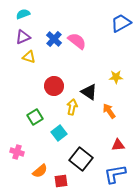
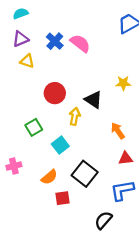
orange arrow: (109, 111) -> (118, 131), moved
pink cross: (17, 152) -> (14, 166), turned -32
orange semicircle: (40, 171) -> (49, 177), moved

